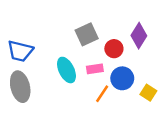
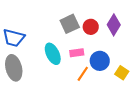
red circle: (114, 49) -> (91, 27), moved

